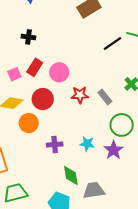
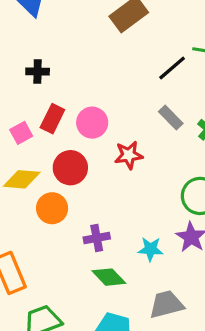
gray rectangle: (105, 97) -> (171, 118), moved
cyan star: (87, 144) -> (150, 249), moved
green diamond: (71, 176) -> (109, 277), moved, turned -30

